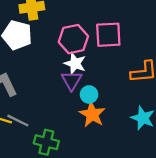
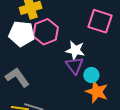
pink square: (108, 35) -> (100, 21), turned 30
pink hexagon: (73, 39) -> (46, 32), moved

